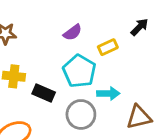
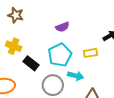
yellow rectangle: (108, 47) -> (91, 53), moved

